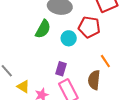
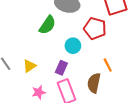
cyan circle: (69, 38) -> (73, 46), moved
yellow triangle: (23, 87) -> (29, 66), moved, turned 48

